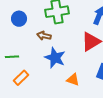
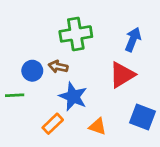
blue circle: (19, 19) -> (32, 71), moved
orange rectangle: (21, 78) -> (53, 124), moved

